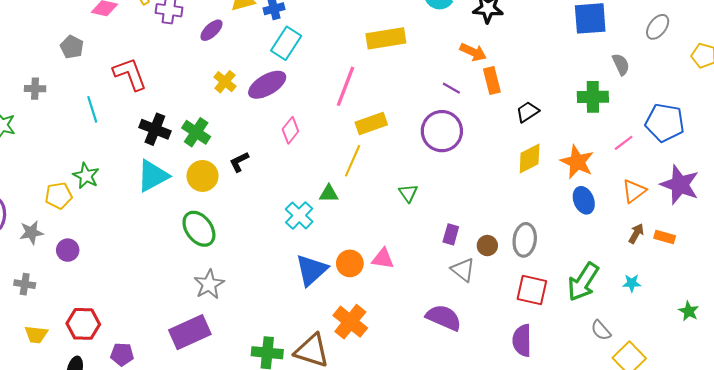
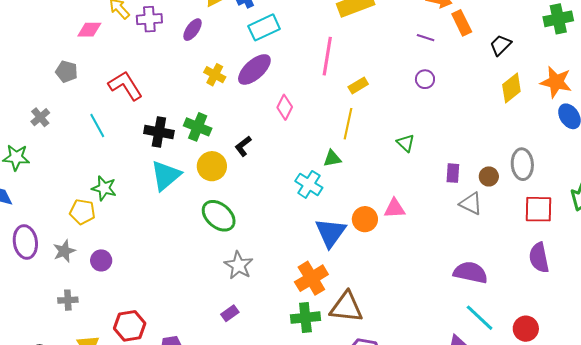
cyan rectangle: (286, 43) -> (264, 27), turned 44
gray cross: (35, 89) -> (40, 117), turned -30
yellow rectangle: (371, 124) -> (358, 86), size x0.7
purple circle: (442, 131) -> (425, 79), size x0.5
yellow pentagon: (59, 196) -> (82, 212), turned 30
purple semicircle: (444, 318) -> (470, 272), moved
orange cross: (350, 322) -> (311, 278), moved, turned 32
purple rectangle: (190, 332) -> (230, 313), size x0.5

